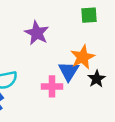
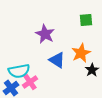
blue triangle: (69, 71) -> (57, 60), moved, turned -30
pink cross: (52, 86) -> (30, 82), moved, turned -35

